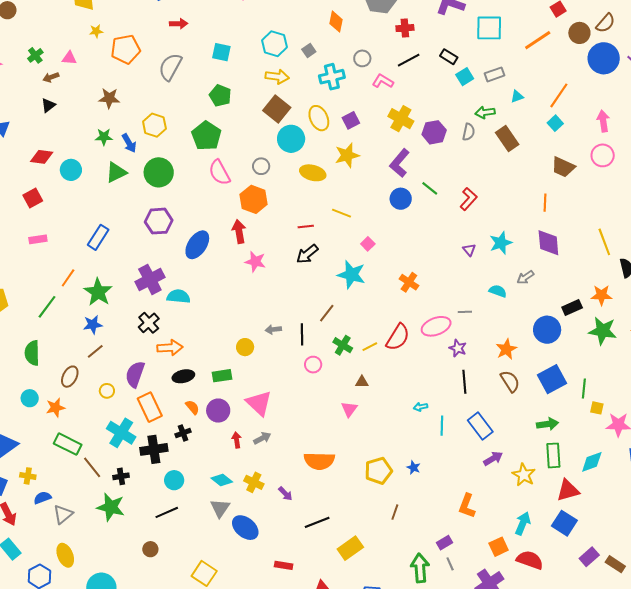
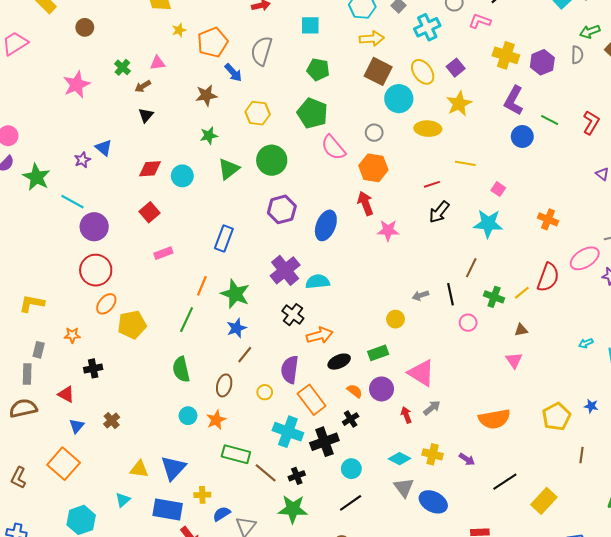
blue arrow: (129, 143) -> (233, 73), moved

